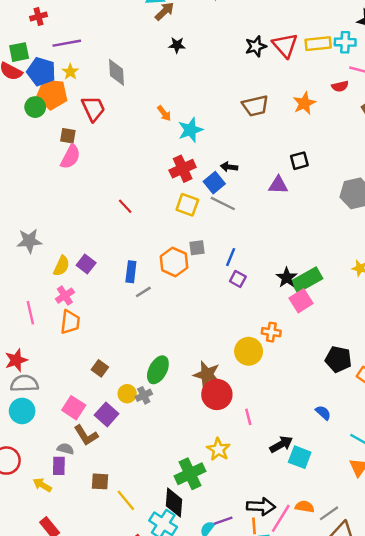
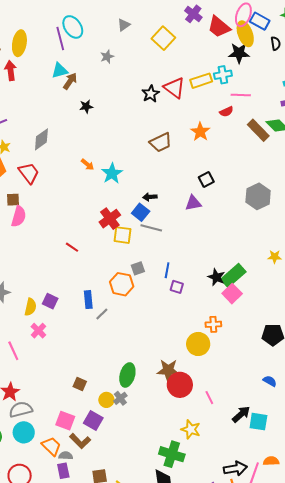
gray diamond: (116, 72) -> (41, 139), turned 70
red cross: (183, 169) -> (110, 219), moved
orange trapezoid: (70, 322) -> (51, 446), moved, turned -40
green cross: (190, 474) -> (172, 454), turned -35

